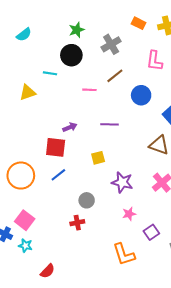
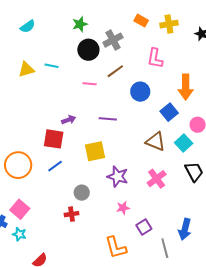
black circle: (71, 55) -> (88, 50), moved
yellow triangle: (28, 92) -> (26, 69), moved
yellow square: (98, 158) -> (95, 151), size x1.5

